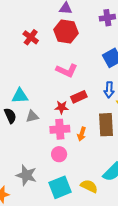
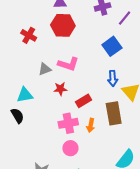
red rectangle: (79, 97) -> (83, 101), moved
red star: (62, 107) -> (60, 89), moved
gray triangle: (32, 116) -> (45, 69), moved

